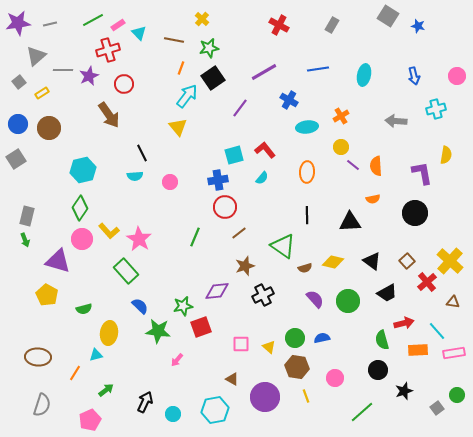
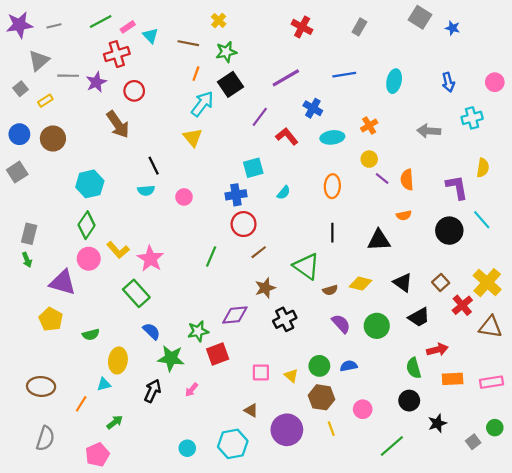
red L-shape: (265, 150) -> (287, 136), moved
brown triangle: (453, 302) -> (490, 327), size x1.6
cyan line: (437, 331) -> (482, 220), moved
black arrow: (145, 402) -> (153, 391), moved

